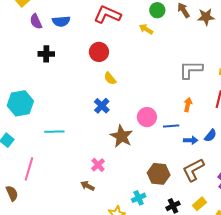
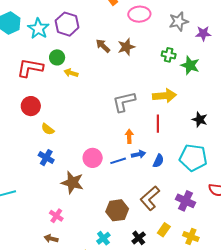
green circle: (157, 10) -> (57, 57), moved
blue arrow: (191, 140) -> (138, 154), moved

